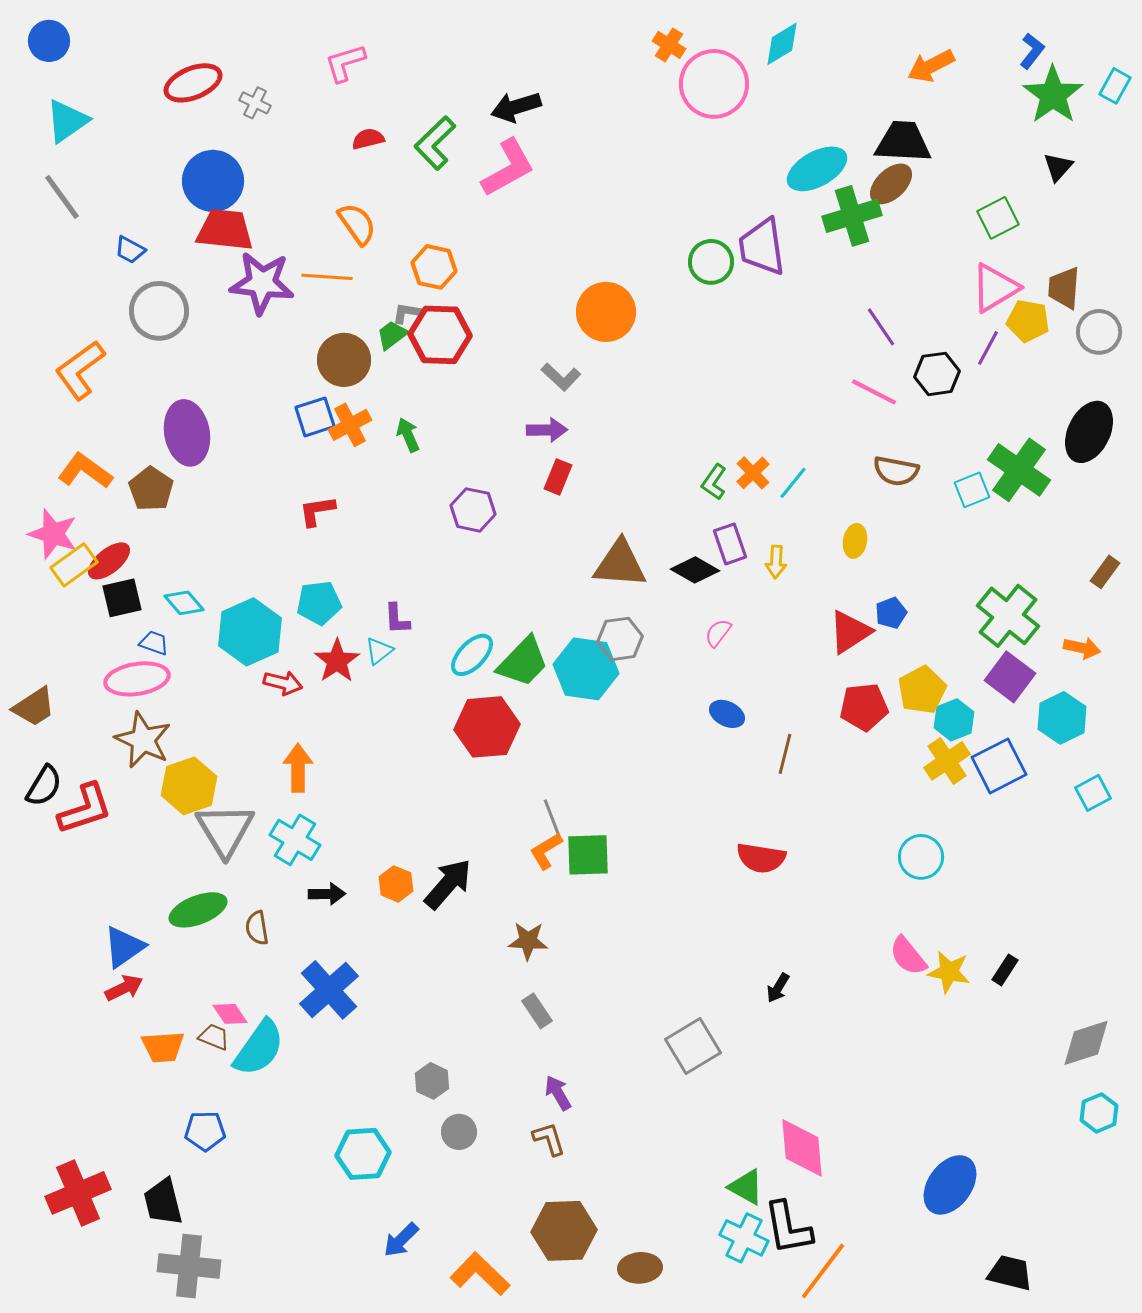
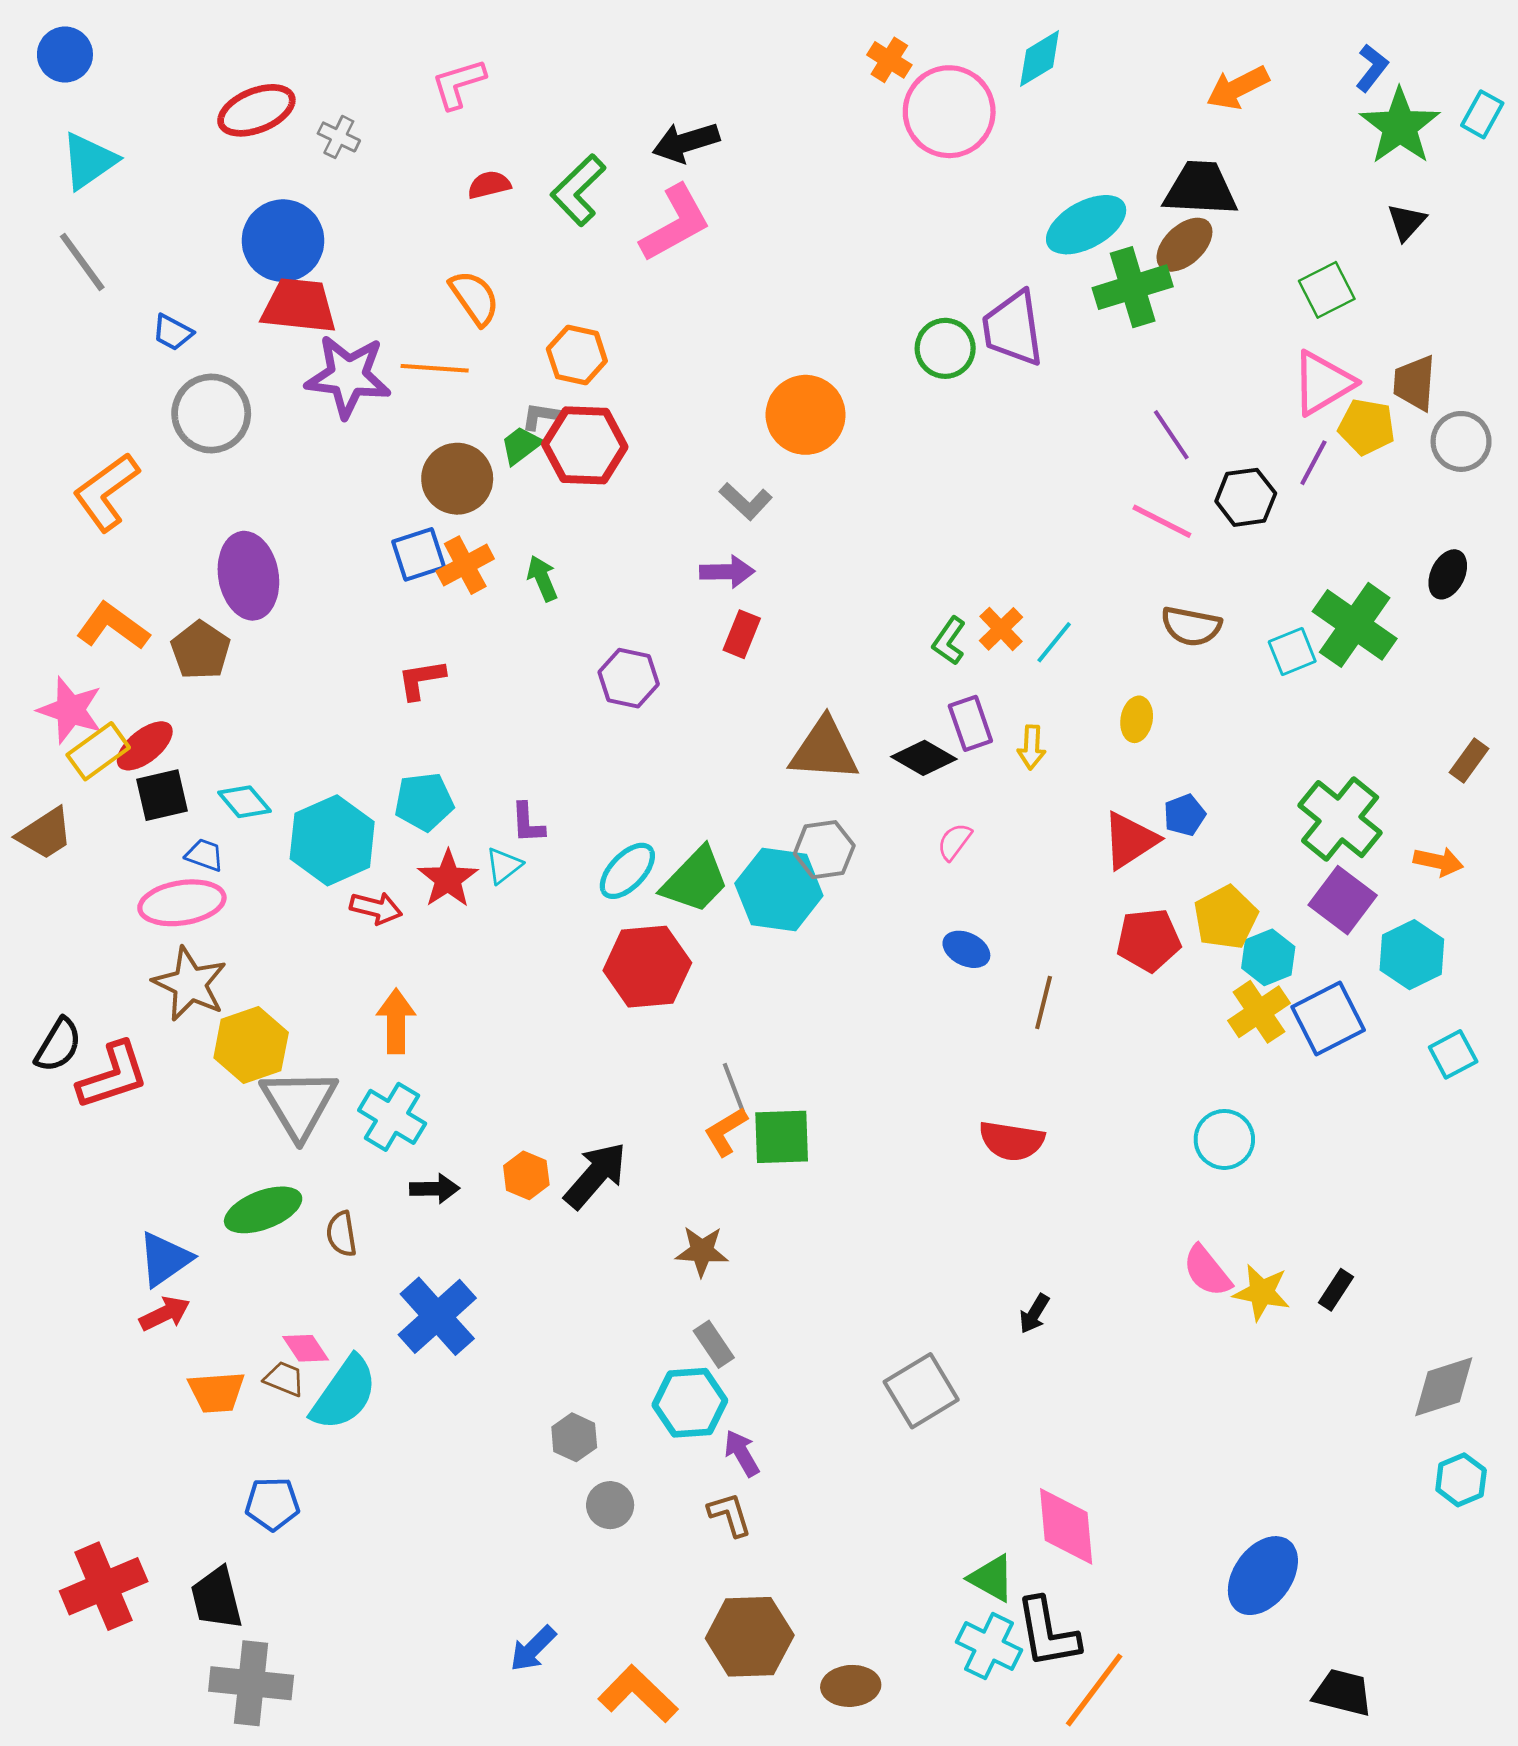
black ellipse: (1089, 432) -> (1448, 574), size x0.6
brown trapezoid: (34, 707) -> (45, 834), moved
cyan hexagon: (363, 1154) -> (690, 1403), moved

